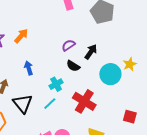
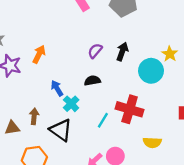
black semicircle: (73, 66) -> (92, 81), moved, turned 152
cyan cross: (56, 84) -> (71, 104), moved
cyan line: (50, 104) -> (103, 120), moved

